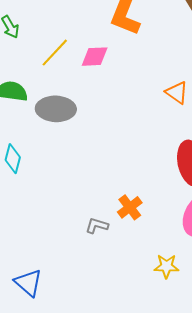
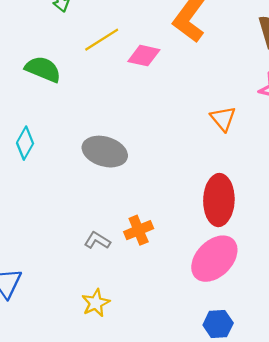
gray ellipse: (56, 109) -> (105, 152), moved
yellow star: (166, 266) -> (96, 303), moved, turned 30

